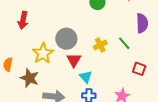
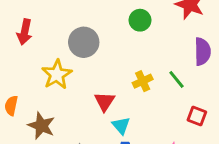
red arrow: (23, 20) -> (25, 32), moved
gray circle: (66, 39) -> (84, 42), moved
yellow star: (43, 53) -> (57, 75), moved

